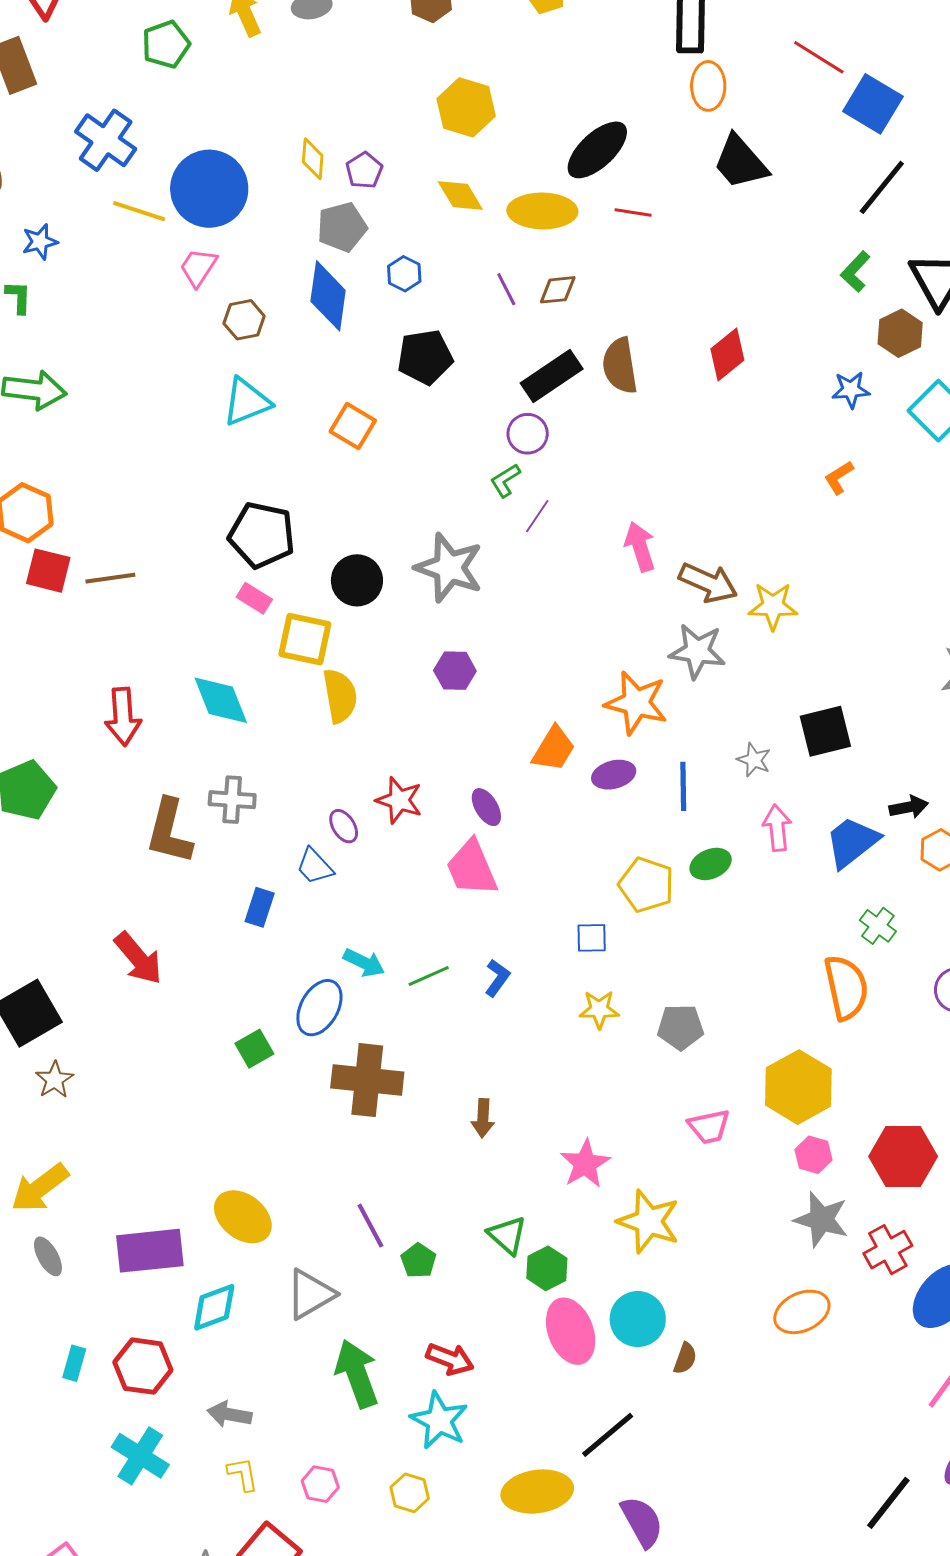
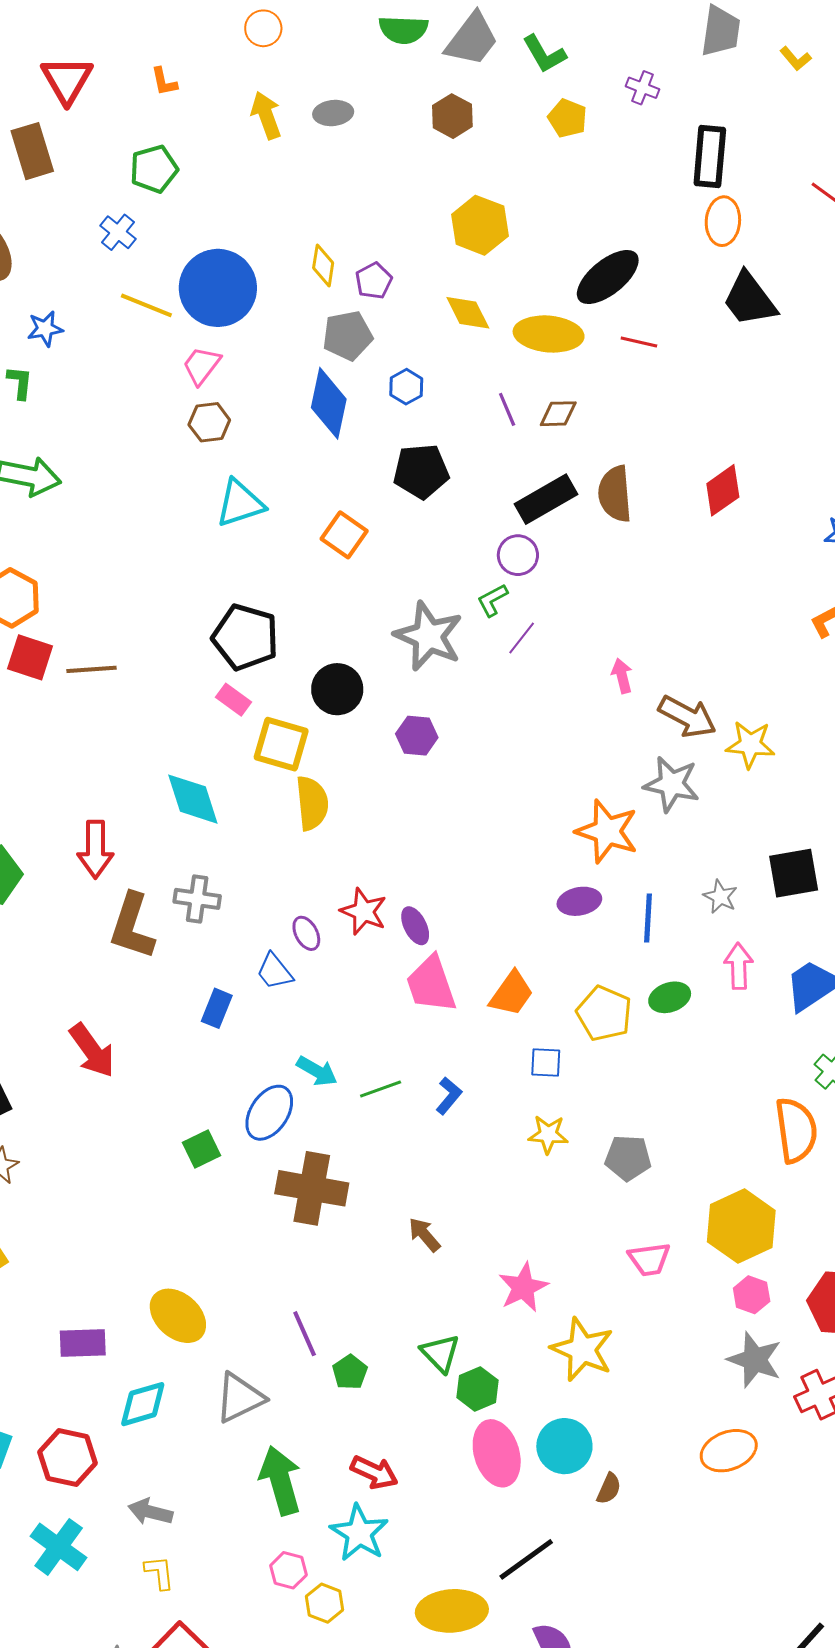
green pentagon: (166, 44) -> (154, 169), moved
blue cross: (106, 140) -> (118, 232), size x0.6
brown hexagon: (244, 320) -> (209, 422), moved
pink arrow: (640, 547) -> (622, 676), size x0.7
gray star: (449, 568) -> (429, 636), moved
purple hexagon: (455, 671) -> (417, 736), moved
red arrow: (123, 717) -> (95, 849), moved
orange trapezoid: (554, 749) -> (511, 994), moved
purple ellipse: (486, 807) -> (415, 926), moved
brown arrow: (483, 1118) -> (424, 1235), turned 132
purple rectangle: (150, 1251) -> (83, 1343), size x0.7
pink hexagon: (320, 1484) -> (288, 1570), moved

